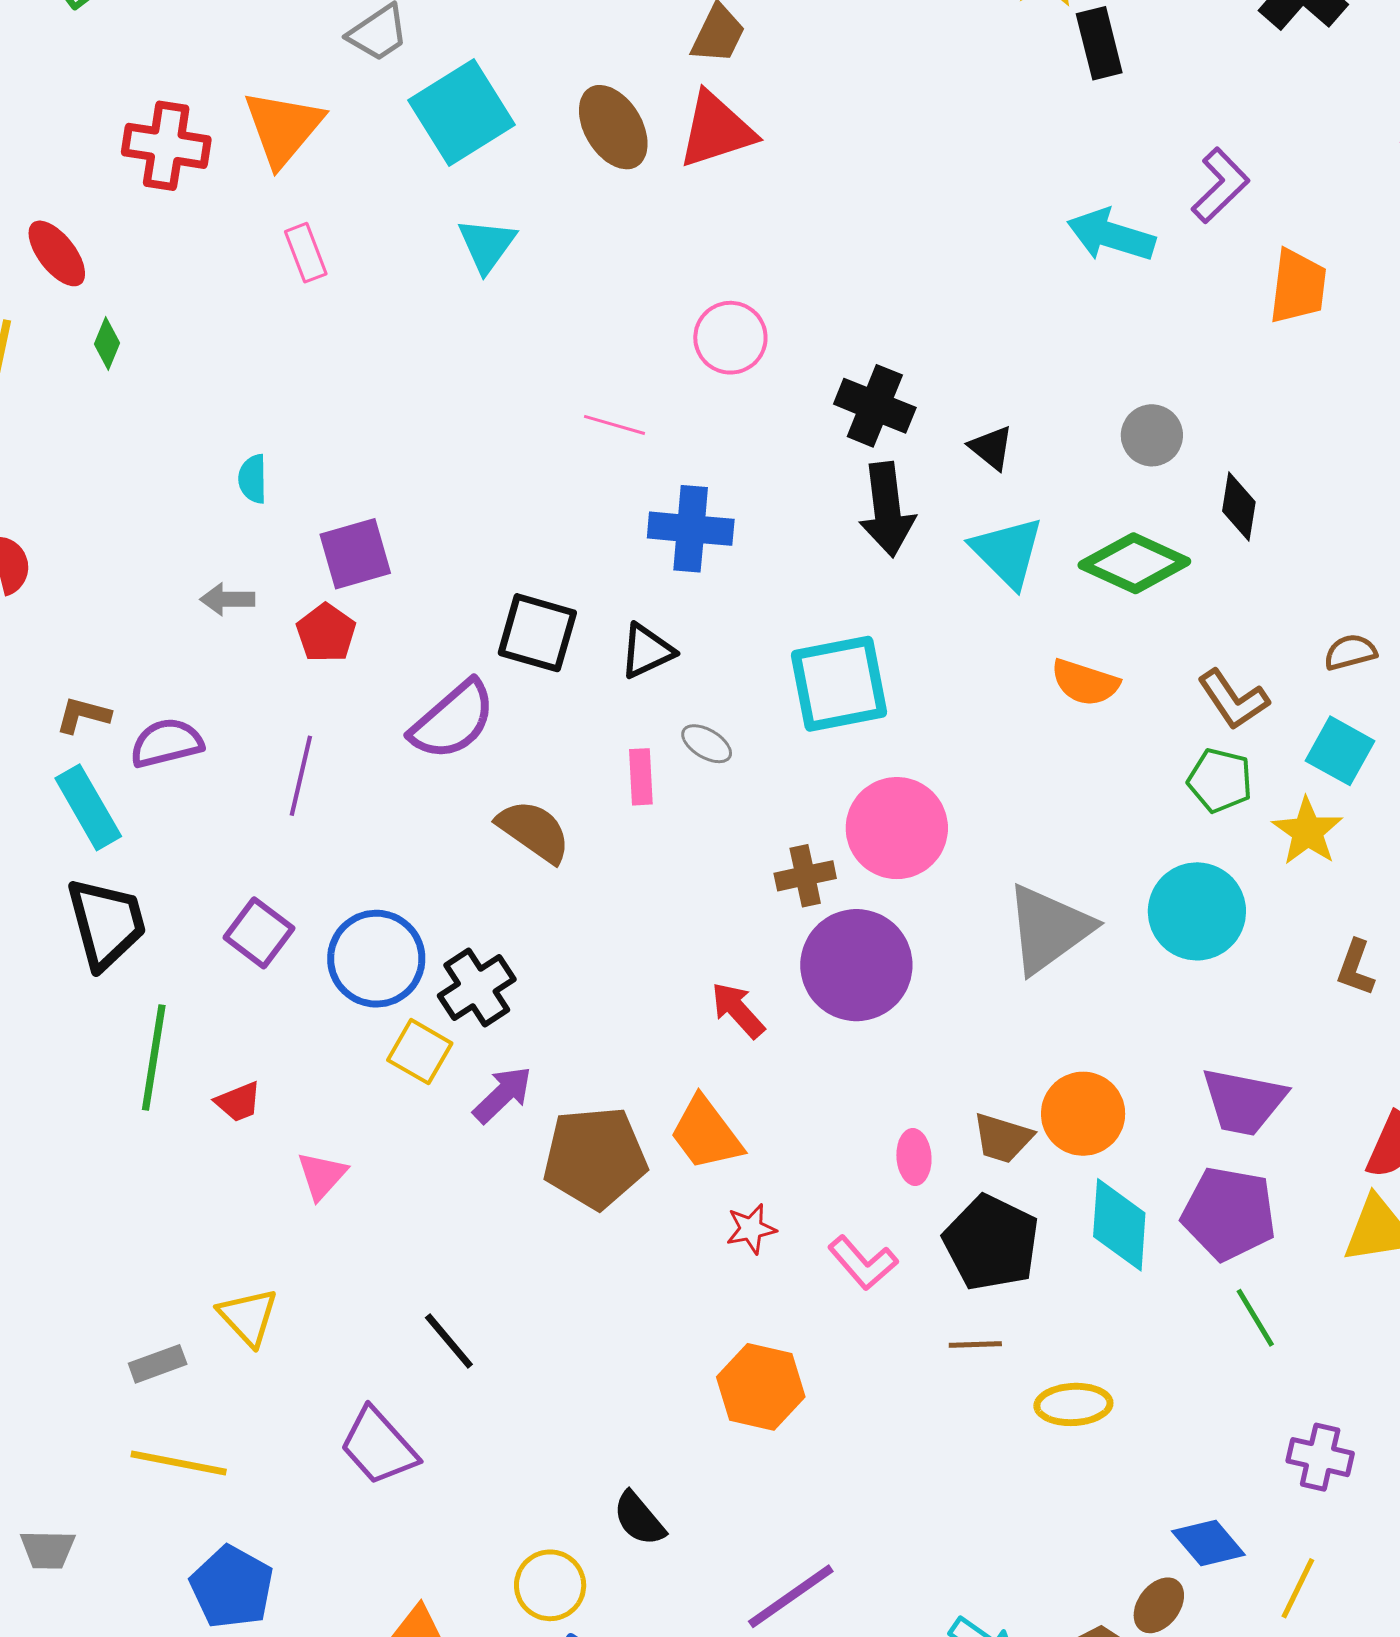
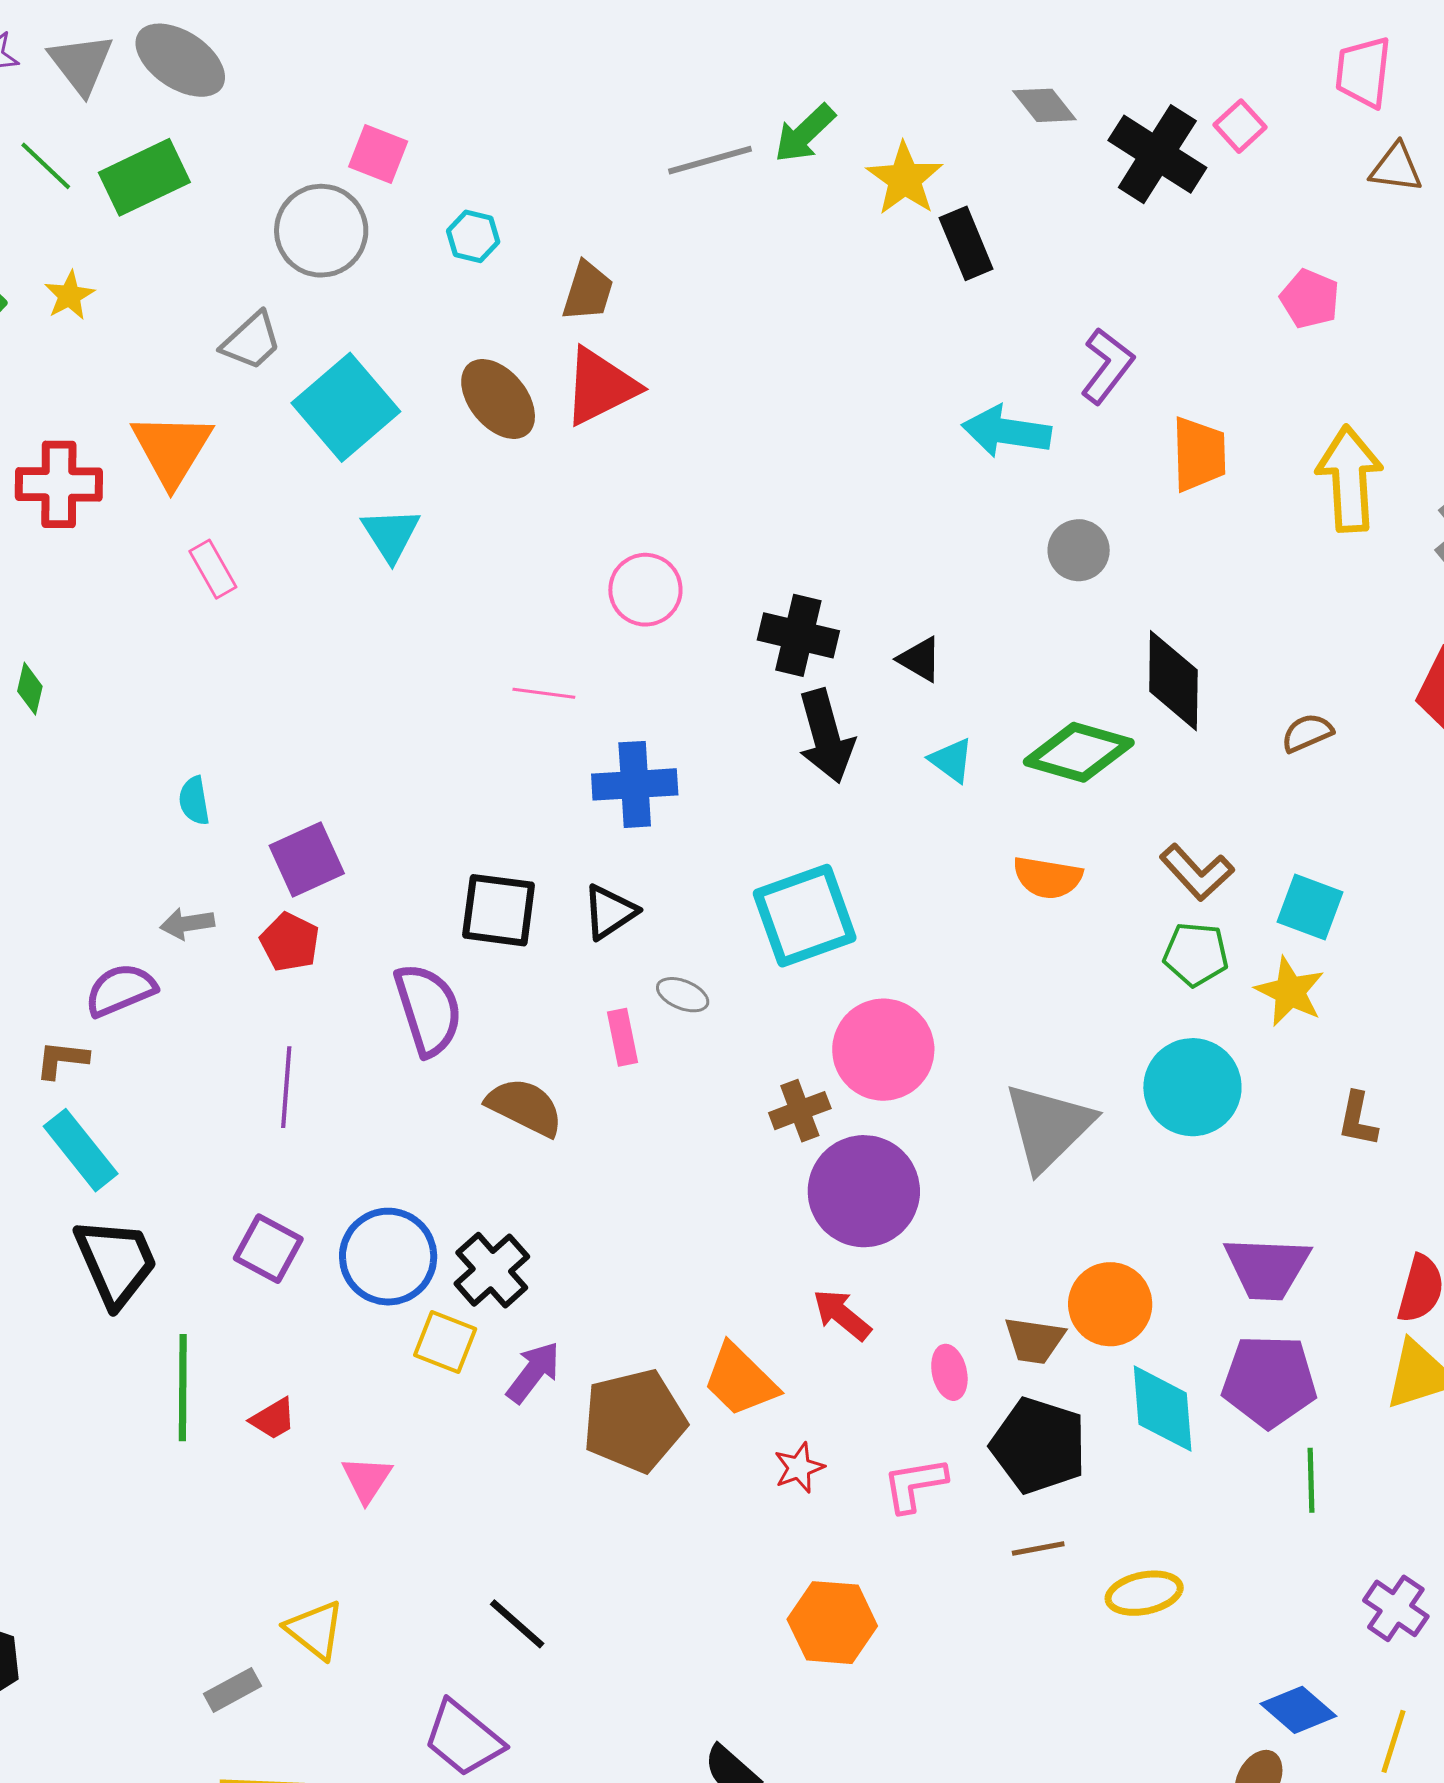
gray circle: (1152, 435) -> (1079, 550), moved
black diamond: (1239, 507) -> (1173, 681), size x1.5
cyan triangle: (1007, 552) -> (951, 760), size x0.6
brown semicircle: (1350, 652) -> (1307, 733), moved
purple semicircle: (453, 720) -> (428, 1009), turned -58
purple semicircle: (167, 743) -> (121, 990), moved
red arrow: (738, 1010) -> (842, 1315), moved
pink L-shape: (863, 1263) -> (915, 1485), turned 130
green line: (1255, 1318) -> (1311, 1480), turned 38
purple cross: (1320, 1457) -> (1396, 1608), turned 30

